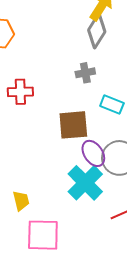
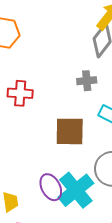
purple ellipse: (93, 153) -> (51, 187), moved

